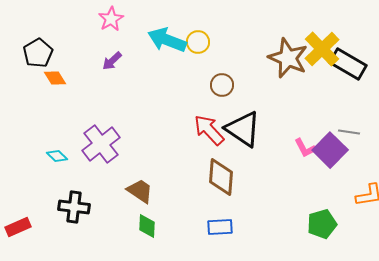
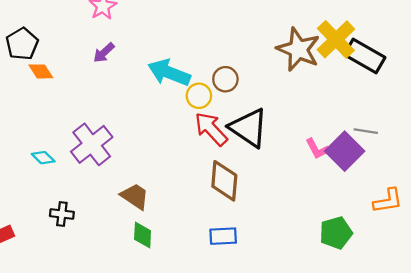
cyan arrow: (167, 40) -> (169, 73), moved
yellow circle: (198, 42) -> (199, 96), moved
black cross: (74, 207) -> (62, 214), size x0.7

